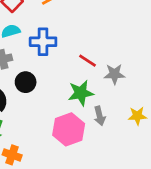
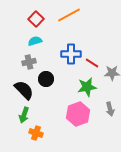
blue cross: (43, 42) -> (71, 54), moved
gray arrow: (100, 116) -> (110, 109), moved

